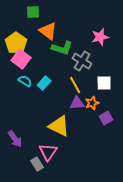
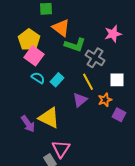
purple triangle: (77, 103) -> (80, 100), moved, turned -35
purple square: (106, 118) -> (119, 115), turned -32
yellow triangle: (59, 126) -> (49, 118), moved
purple arrow: (15, 139) -> (28, 124), moved

